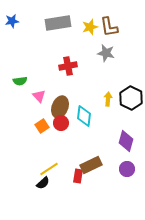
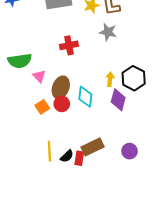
green semicircle: (20, 81) -> (20, 61), size x1.6
purple diamond: (126, 141) -> (118, 100), moved
yellow line: (49, 169) -> (49, 151), turned -60
black semicircle: (43, 183) -> (67, 156), moved

